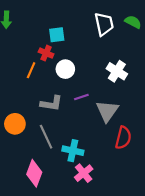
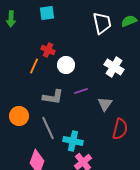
green semicircle: (133, 22) -> (129, 21), turned -49
cyan square: (57, 35) -> (47, 13), moved
gray triangle: (107, 111) -> (105, 104), size x0.7

